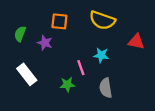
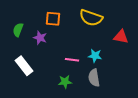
cyan star: (101, 55) -> (95, 56), moved
pink line: (81, 68) -> (72, 60), turned -64
green star: (67, 85) -> (65, 82), moved

